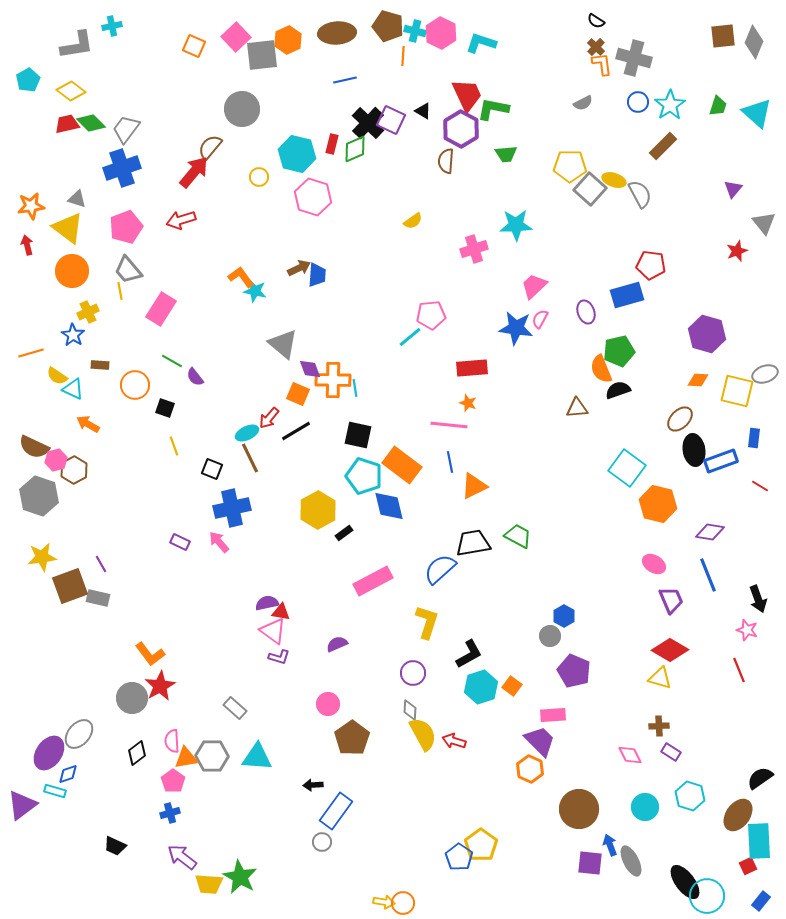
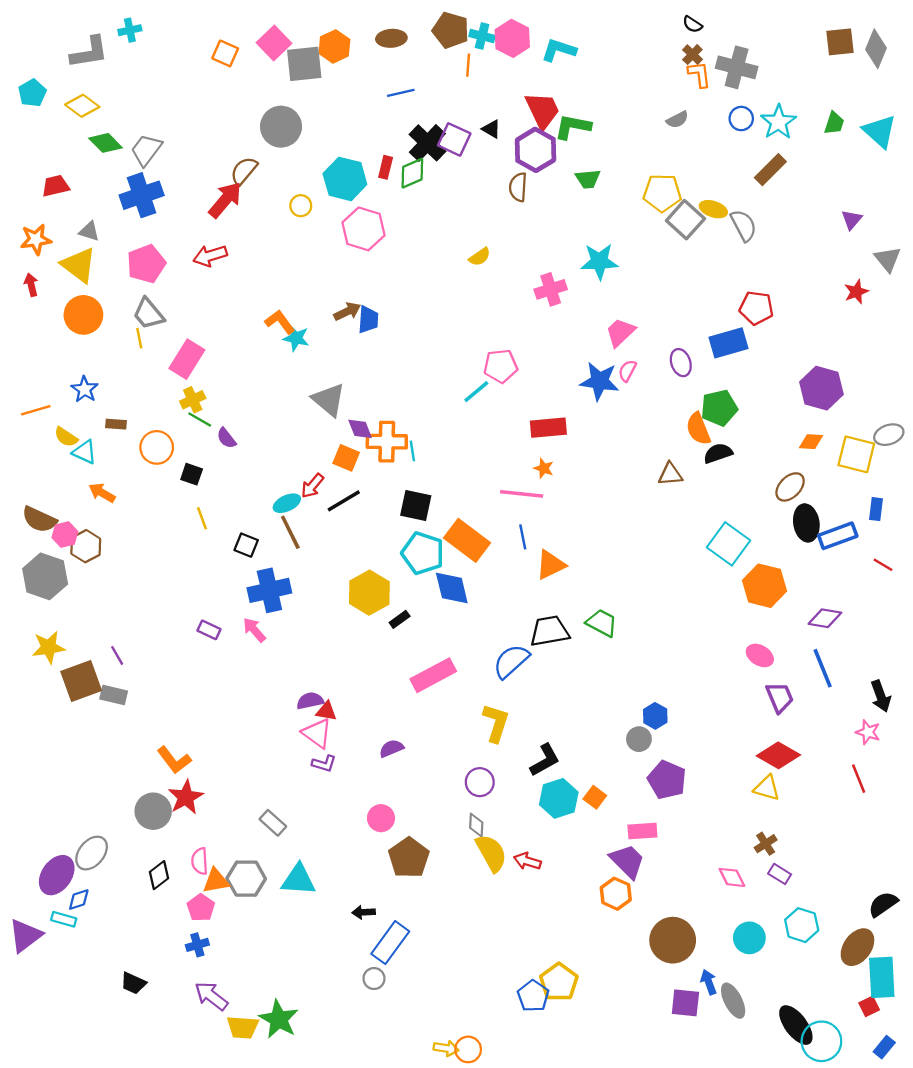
brown ellipse: (337, 33) -> (391, 38), size x0.7
red trapezoid: (67, 124) -> (56, 186), moved
yellow cross: (88, 312) -> (193, 400), moved
brown cross: (659, 726) -> (766, 844), turned -30

